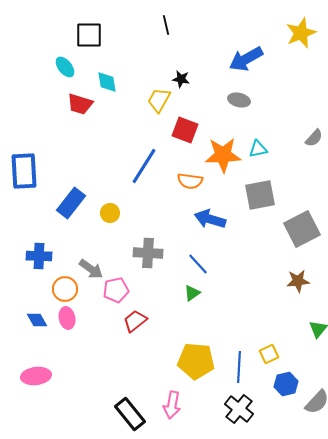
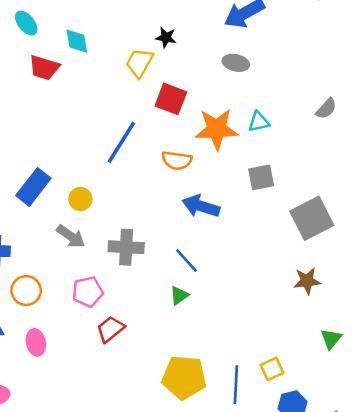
gray square: (260, 195) -> (261, 177), size x0.7
gray arrow: (91, 269) -> (71, 236), moved
pink ellipse: (67, 318) -> (36, 342), moved

